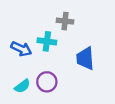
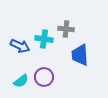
gray cross: (65, 21) -> (66, 29), moved

